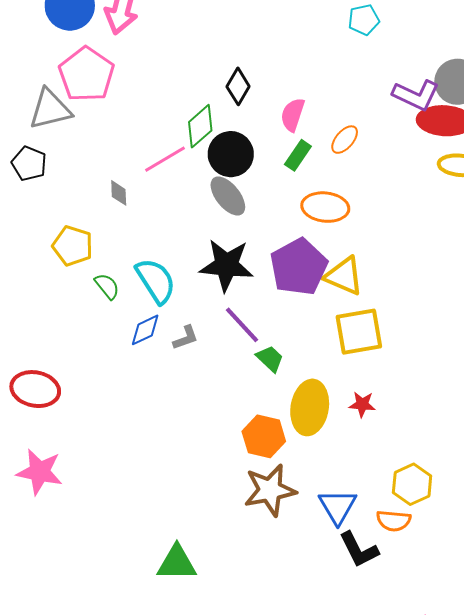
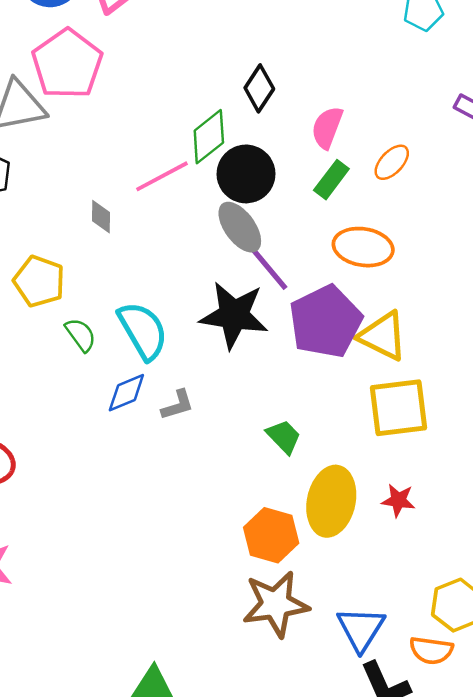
purple line: (242, 325) -> (268, 267), moved

